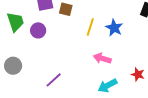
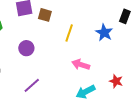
blue star: (114, 28) -> (104, 33), moved
purple circle: (38, 30) -> (26, 48), moved

